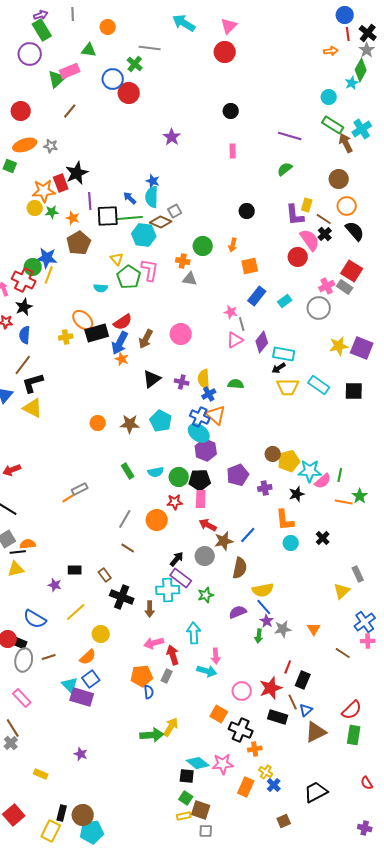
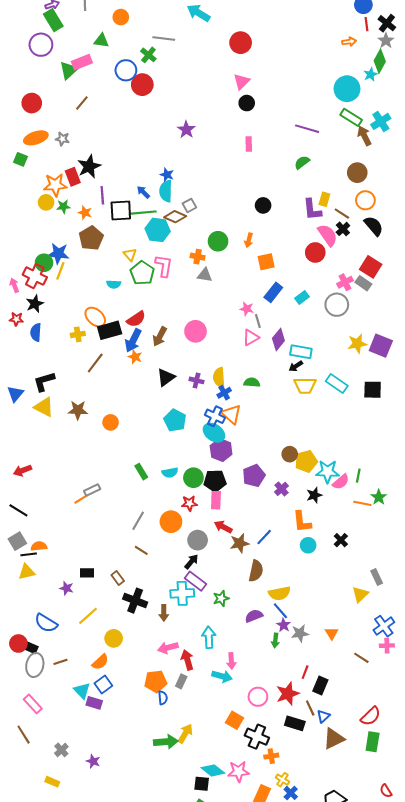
pink triangle: (229, 26) -> (242, 82), moved
cyan circle: (329, 97) -> (347, 89), size x1.6
brown line: (23, 365) -> (95, 363), moved
brown star: (130, 424) -> (78, 410), moved
purple cross: (265, 488) -> (281, 489), turned -32
gray circle: (205, 556) -> (198, 540), moved
purple rectangle: (82, 697) -> (94, 703), size x0.7
gray cross: (11, 743) -> (61, 750), moved

